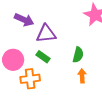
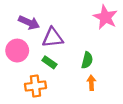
pink circle: (13, 60) -> (17, 51), moved

